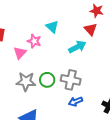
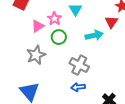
green circle: (47, 80) -> (59, 37), moved
gray star: (26, 82) -> (36, 55), turned 30

